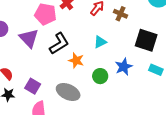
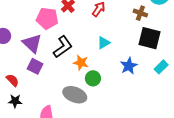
brown cross: (121, 14) -> (140, 13), moved
cyan rectangle: (156, 70) -> (161, 67), turned -64
green circle: (100, 76) -> (93, 78), moved
purple square: (33, 86) -> (35, 66), moved

